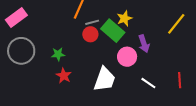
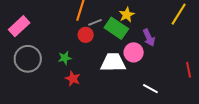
red circle: (90, 34) -> (86, 35), moved
white trapezoid: (105, 79) -> (113, 62), moved, turned -104
white line: (148, 83) -> (150, 89), moved

